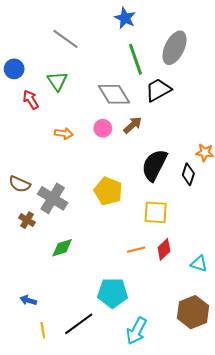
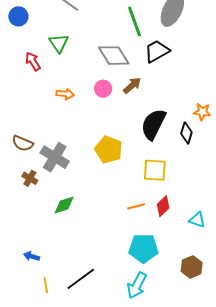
blue circle: (14, 69) -> (18, 16), moved
cyan pentagon: (113, 293) -> (143, 248), moved
brown hexagon: (193, 312) -> (192, 267), size x0.7

